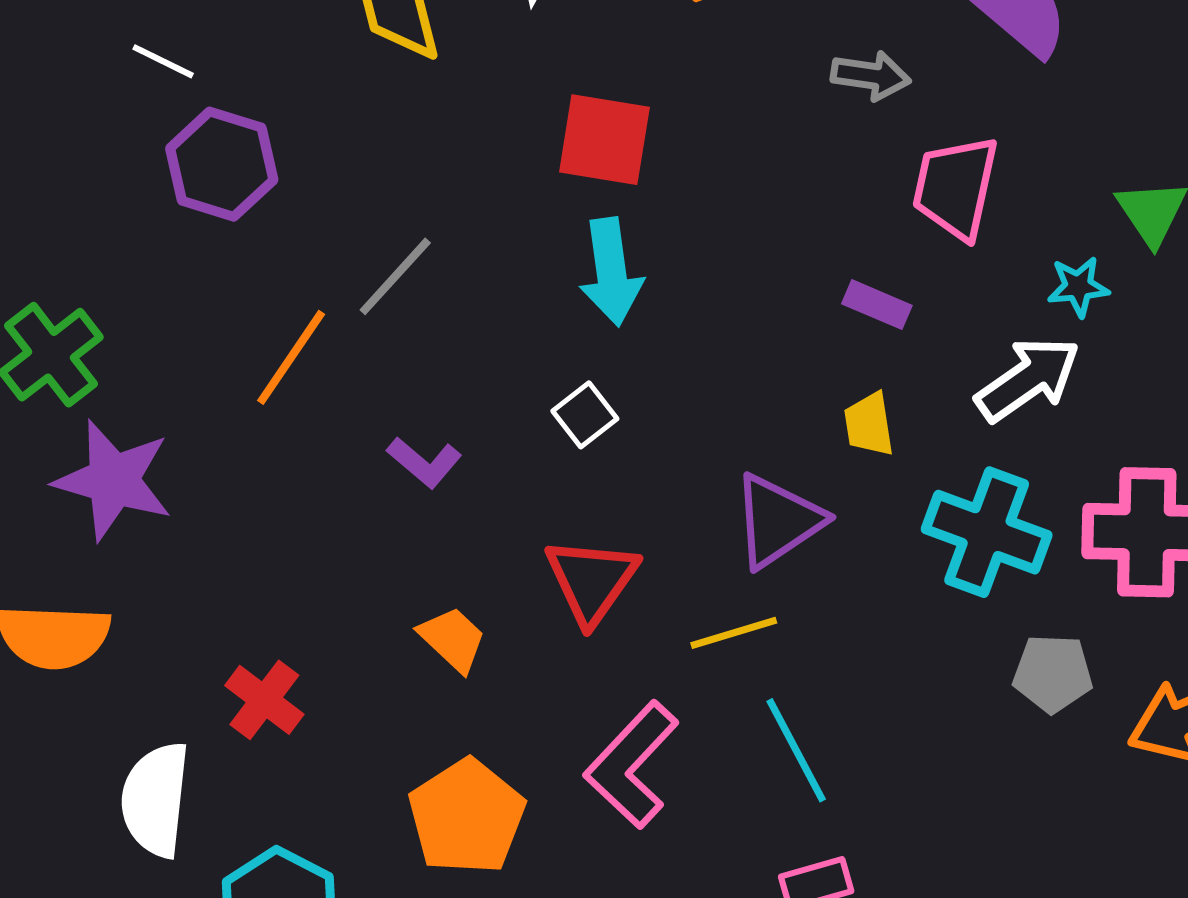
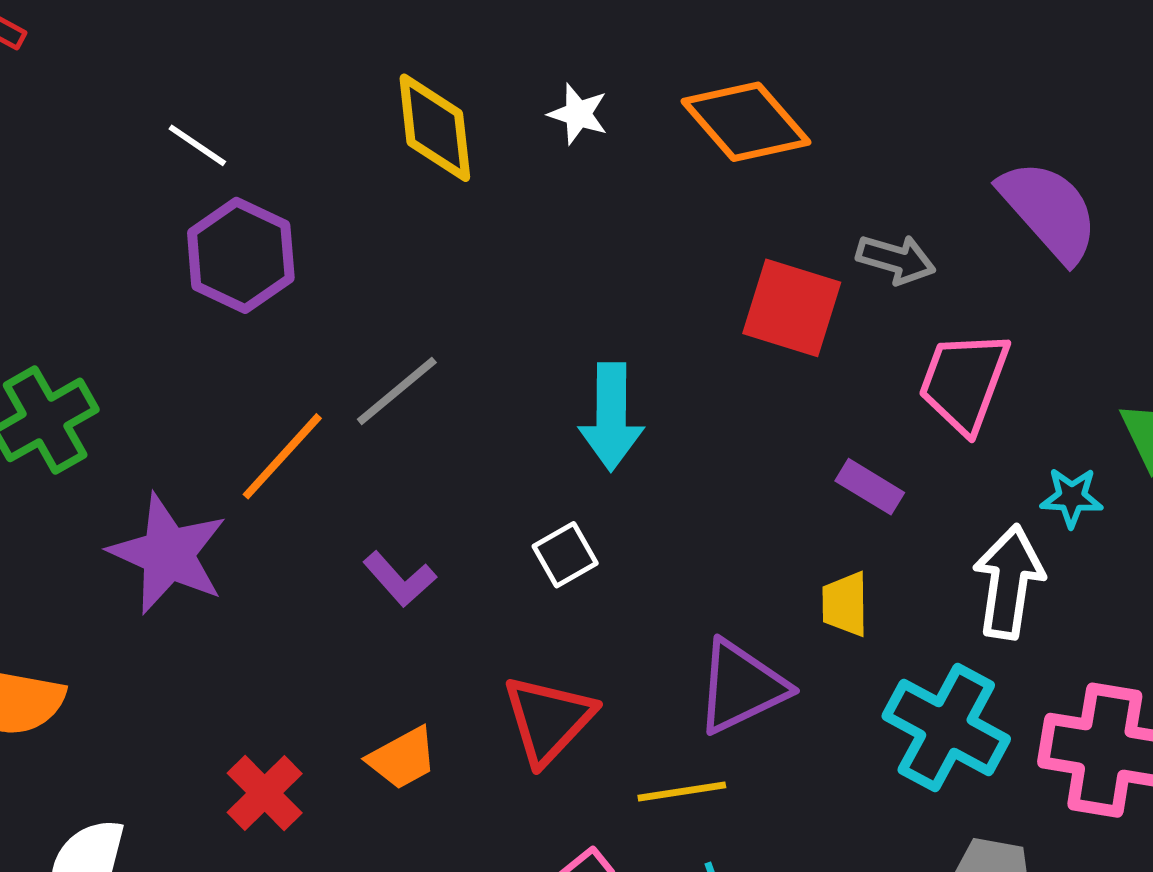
red square: (604, 140) -> (792, 308), moved
white arrow: (1028, 379) -> (1009, 582), turned -55
purple star: (113, 480) -> (168, 554), moved
orange trapezoid: (453, 639) -> (402, 758), turned 100
red cross: (264, 700) -> (265, 793), moved

